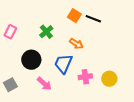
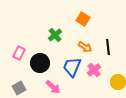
black line: (93, 19) -> (108, 47), moved, turned 63
pink rectangle: (10, 32) -> (19, 53), moved
pink cross: (85, 77) -> (94, 70), moved, turned -32

